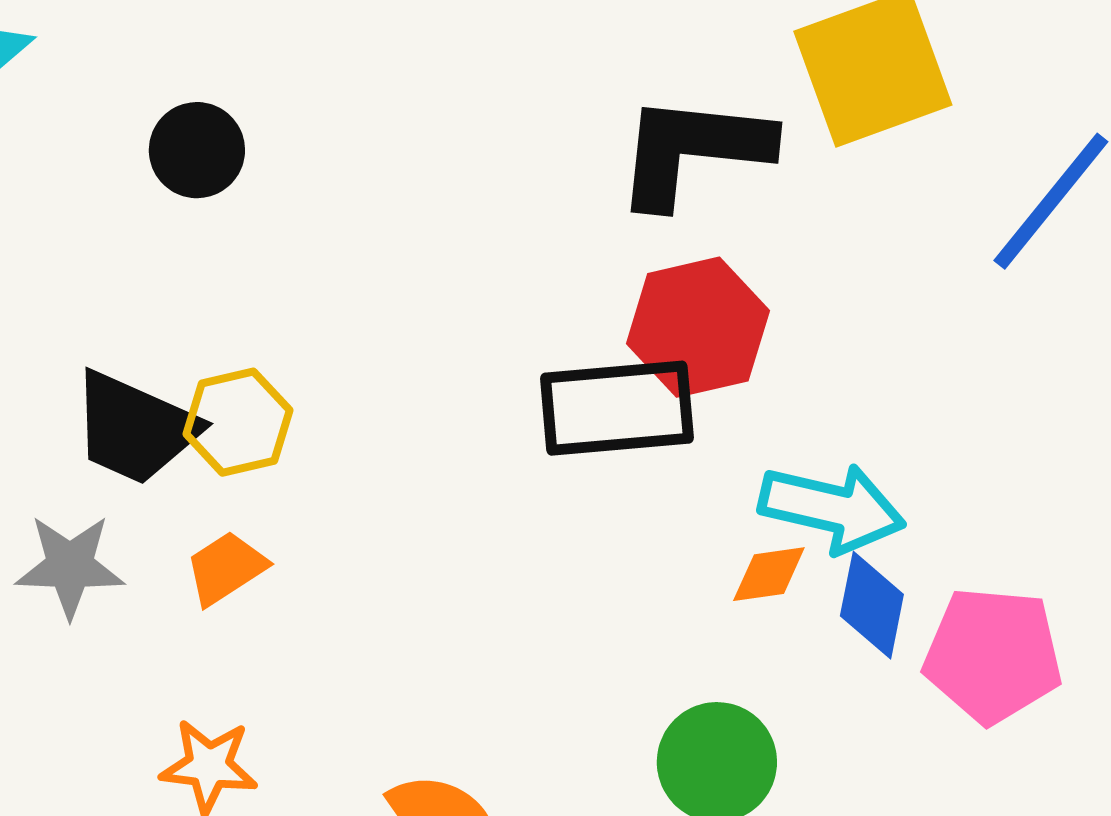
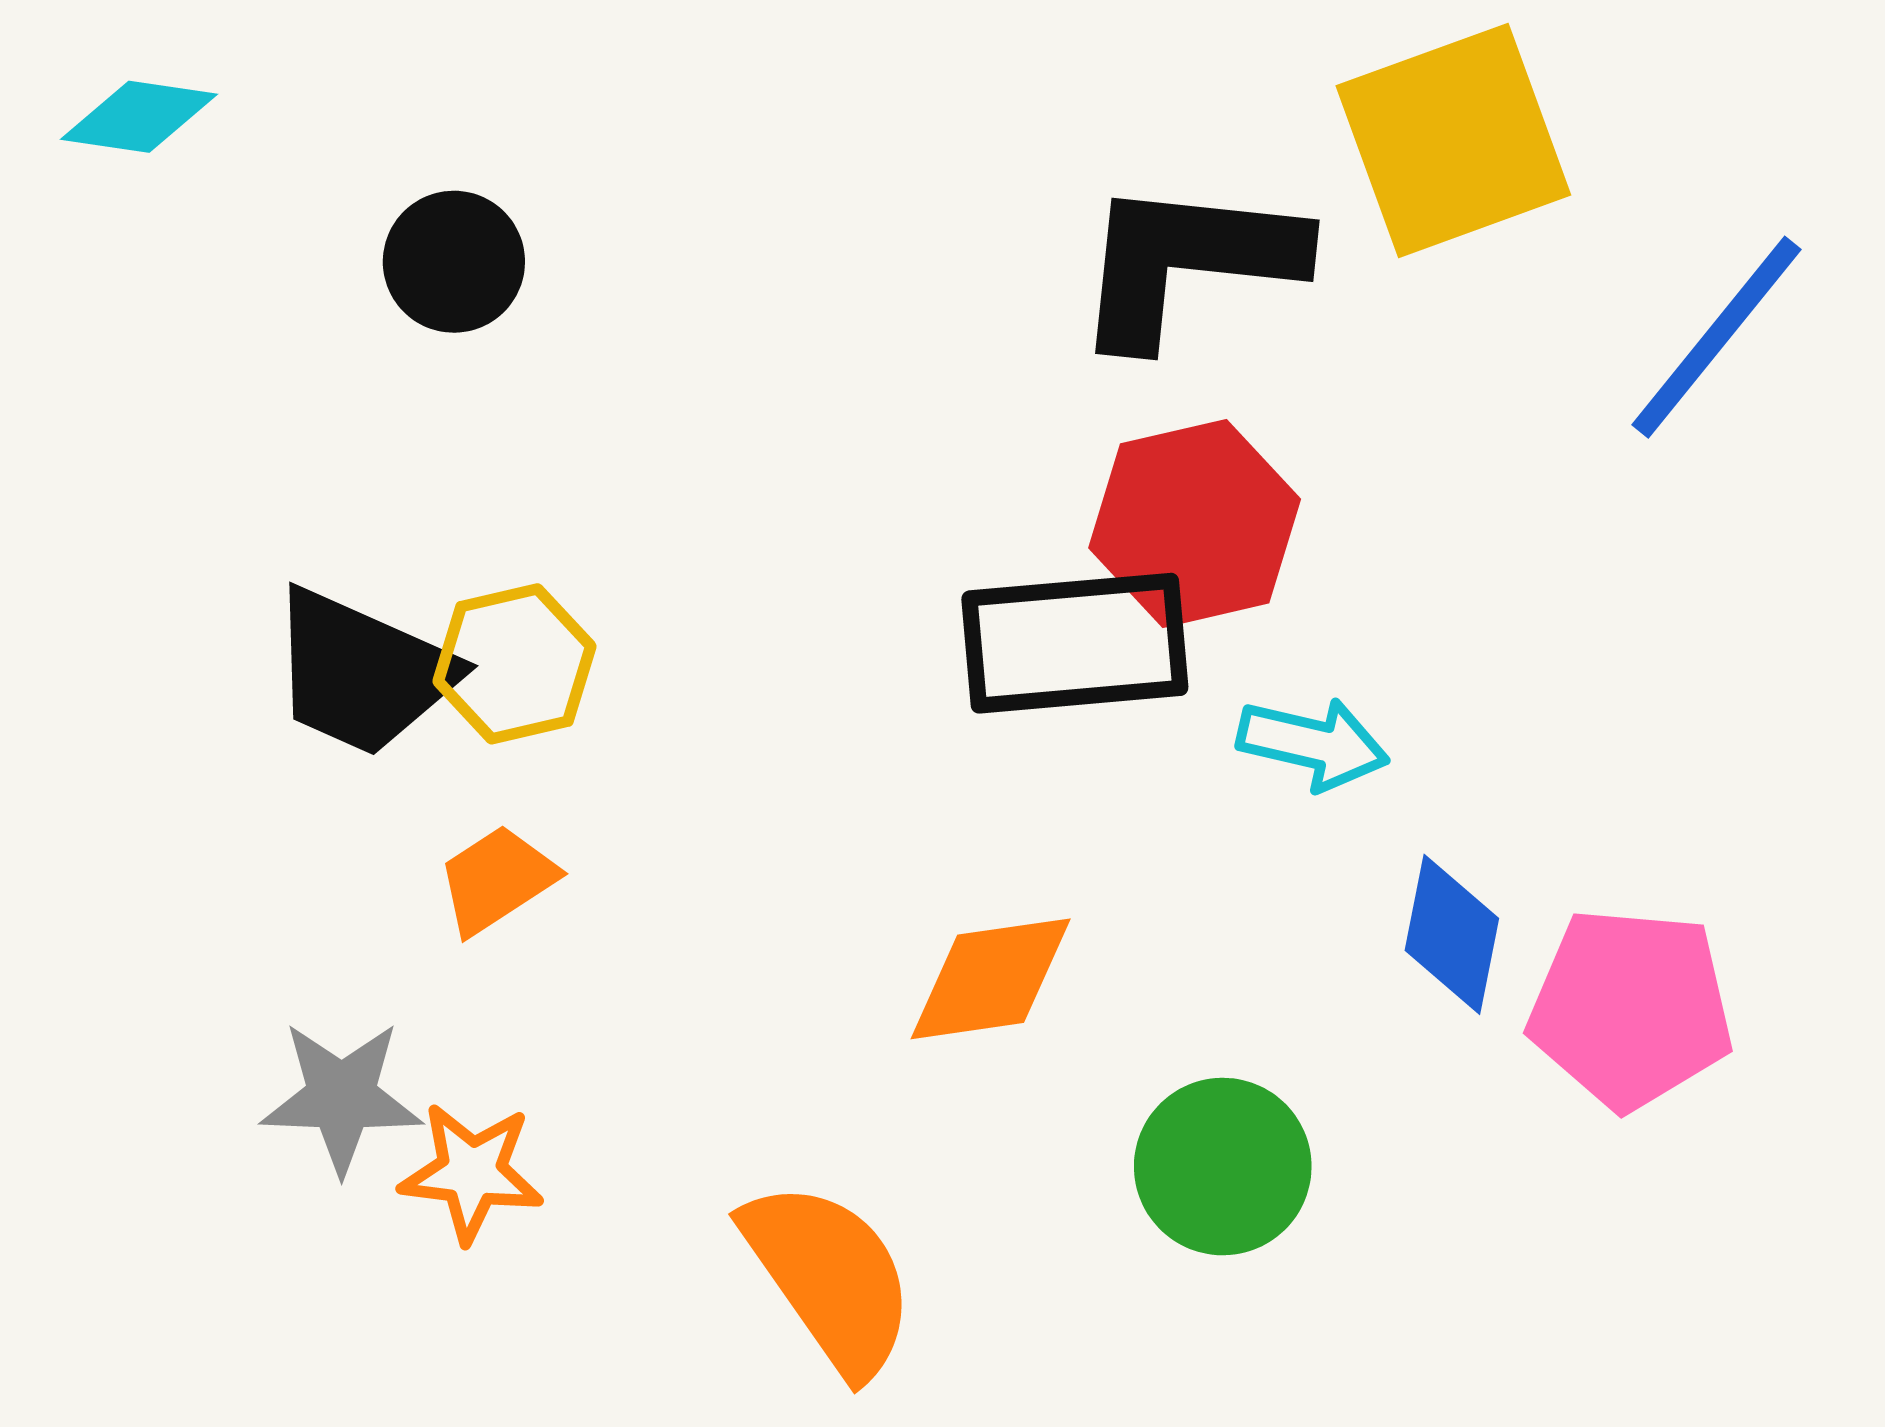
cyan arrow: (832, 508) -> (1313, 744), moved, size x0.7
gray star: (70, 566) -> (342, 1097), moved
orange diamond: (769, 574) -> (991, 979), moved, size x1.5

